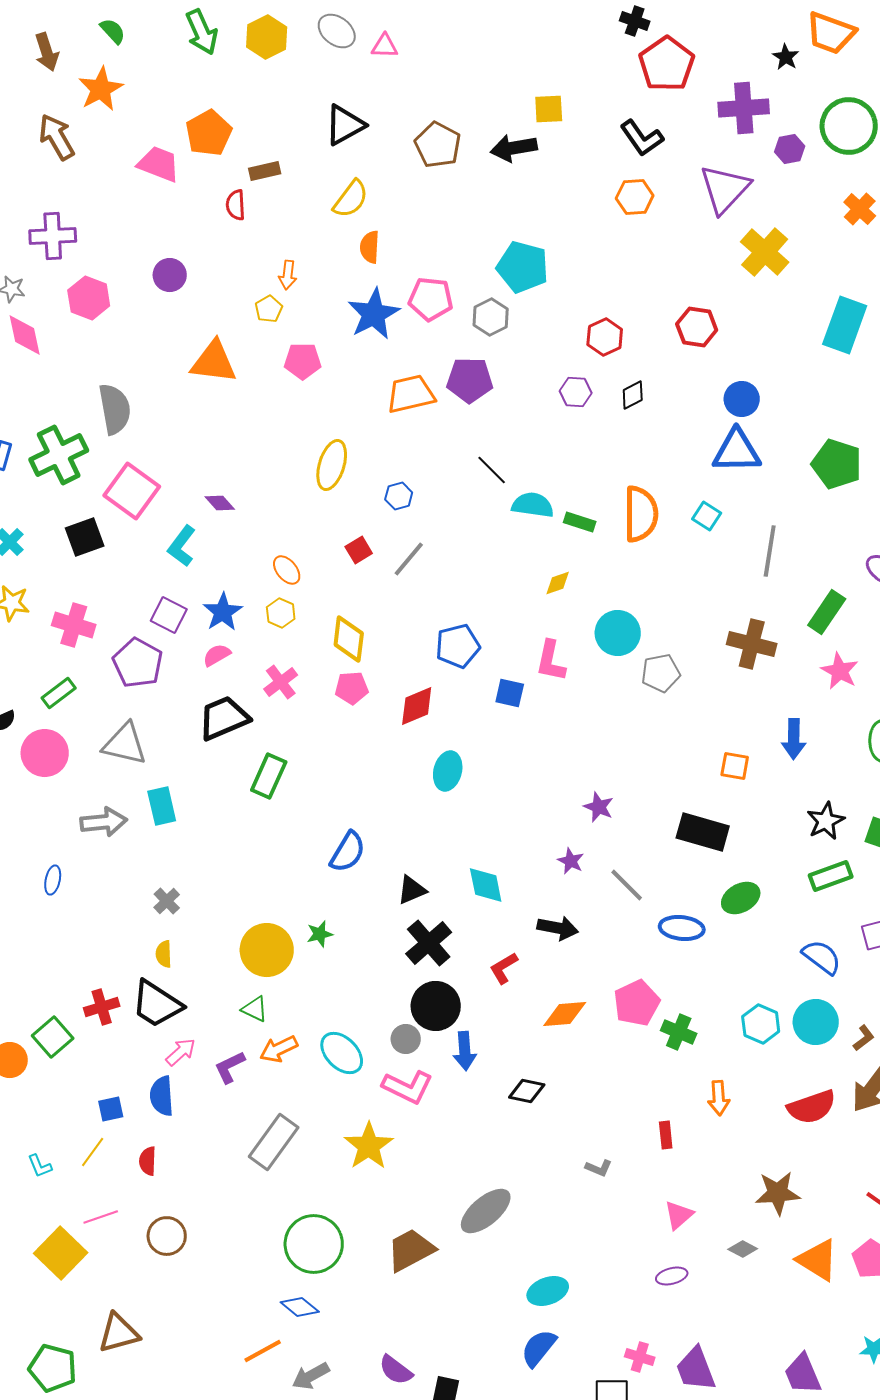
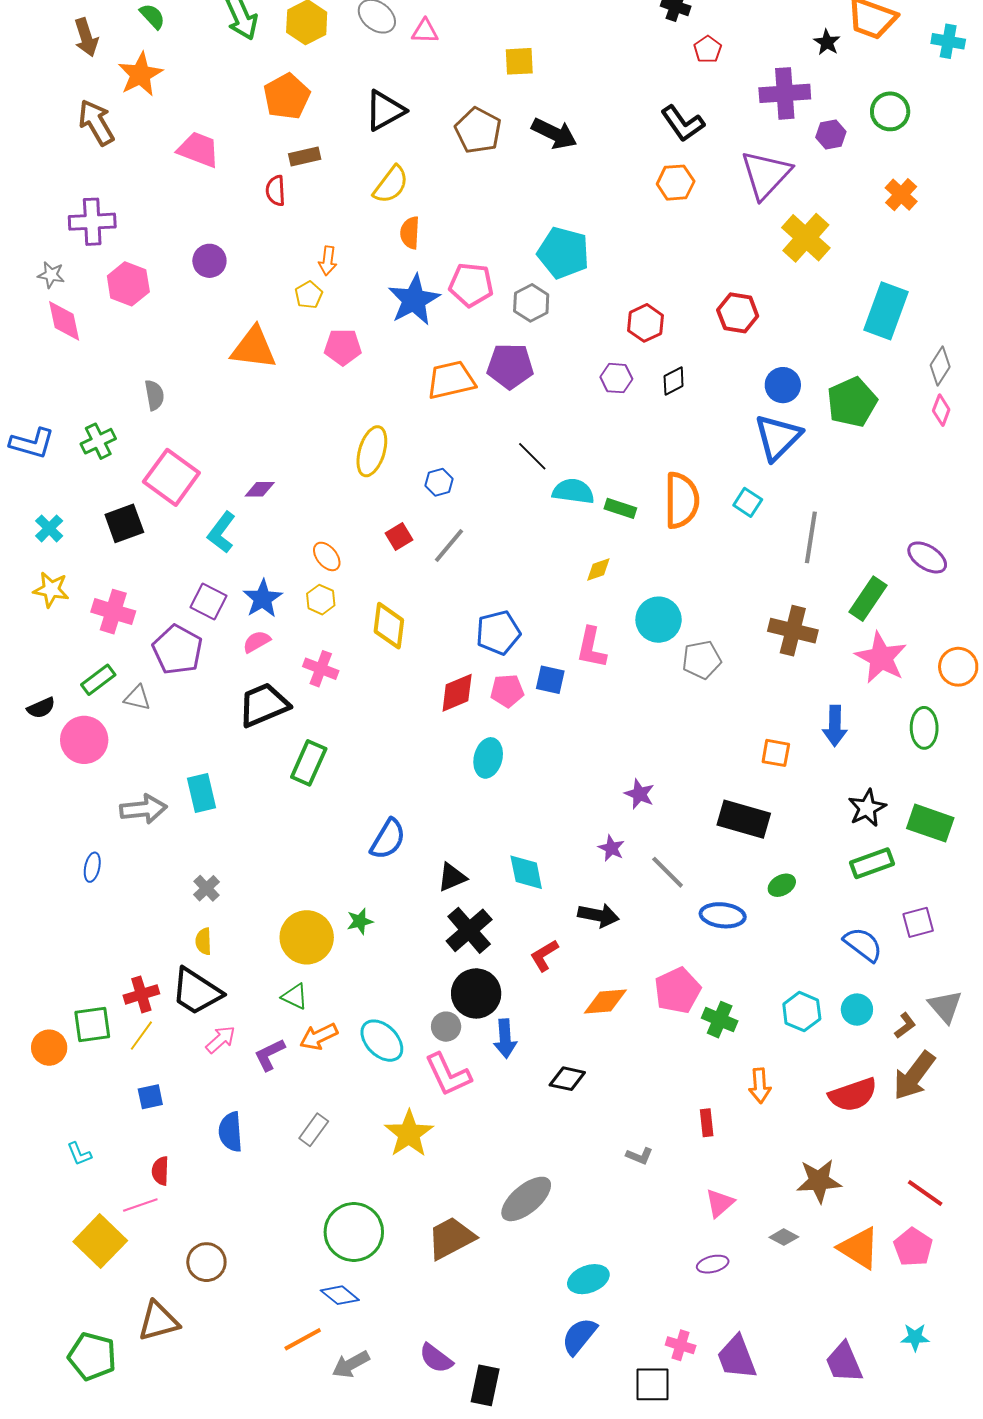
red pentagon: (667, 64) -> (708, 49), size x0.5
yellow square: (549, 109) -> (519, 61), moved
green circle: (849, 126) -> (890, 111), size x0.7
orange pentagon: (209, 133) -> (287, 96), moved
black arrow: (514, 148) -> (554, 133), turned -144
gray semicircle: (115, 409) -> (154, 395), size x0.6
blue triangle: (737, 451) -> (778, 437), turned -44
green cross: (59, 455) -> (98, 441), size x0.6
green pentagon: (837, 464) -> (852, 402), moved, turned 30
purple diamond: (220, 503) -> (260, 489), turned -48
pink star: (840, 671) -> (881, 658), size x1.4
pink cross: (281, 682) -> (321, 669), turned -32
pink pentagon: (352, 688) -> (507, 691), moved
gray triangle: (125, 744) -> (137, 698), moved, size x0.6
green ellipse: (741, 898) -> (782, 885), size x0.7
cyan circle: (816, 1022) -> (857, 1010), size x0.7
green square: (53, 1037) -> (92, 1025), turned 33
pink L-shape: (408, 1087) -> (448, 1075), turned 39
blue semicircle: (162, 1096) -> (231, 1132), moved
gray rectangle: (274, 1142) -> (314, 1130), size x0.6
yellow line: (93, 1152) -> (141, 1036), moved
red semicircle: (148, 1161) -> (160, 1171), moved
brown circle: (167, 1236) -> (206, 1262), moved

